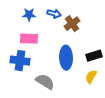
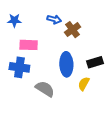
blue star: (29, 15) -> (14, 20), moved
yellow semicircle: (91, 77) -> (84, 84), moved

